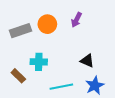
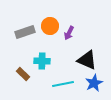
purple arrow: (76, 20) -> (69, 33), moved
black triangle: (87, 61) -> (87, 60), size x1.5

